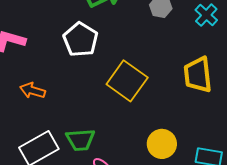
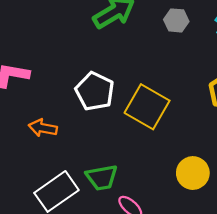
white pentagon: (81, 40) -> (95, 91), moved

